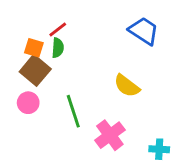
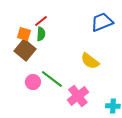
blue trapezoid: (144, 31) -> (102, 22), turned -55
pink circle: (28, 103) -> (33, 82), moved
green line: (73, 111) -> (52, 79), turned -35

